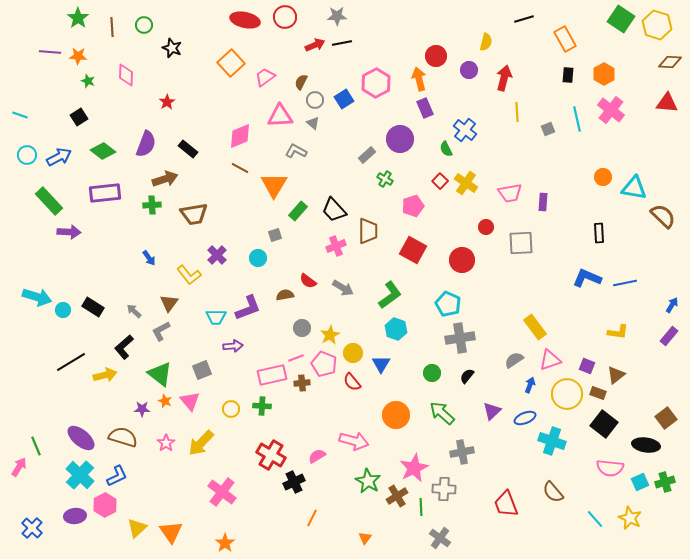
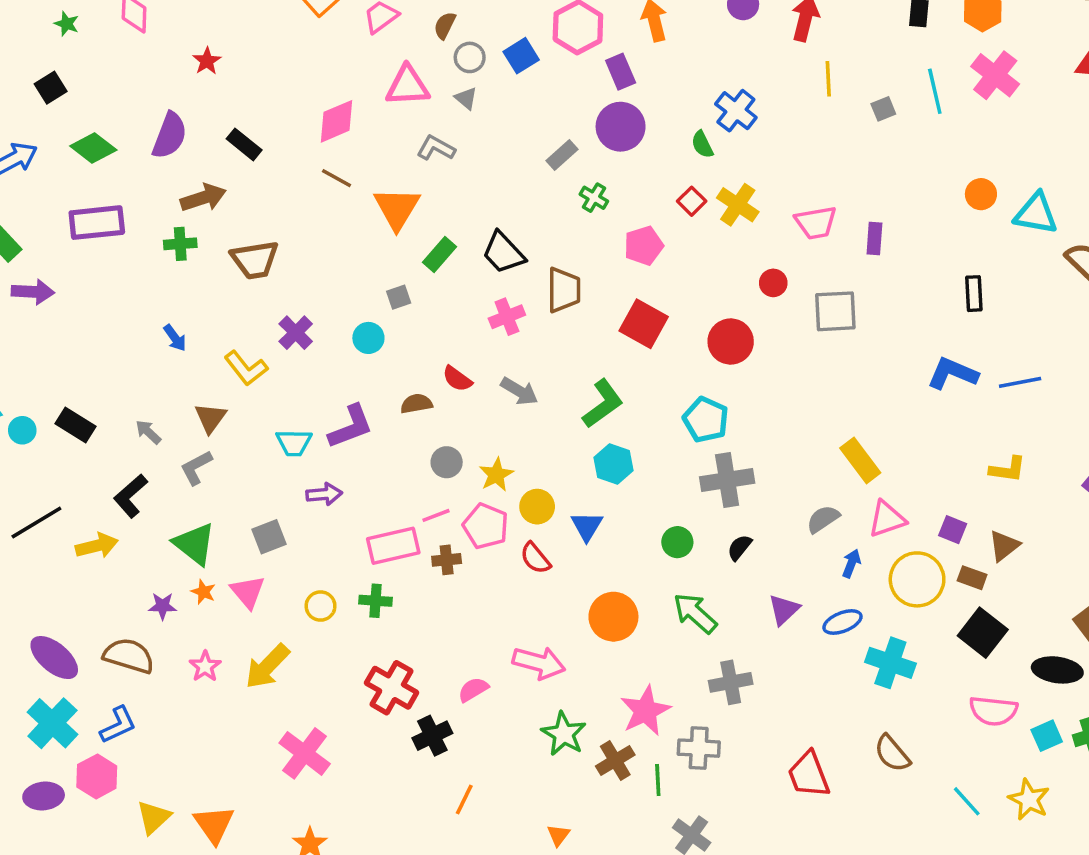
purple rectangle: (425, 108) -> (621, 72), moved

